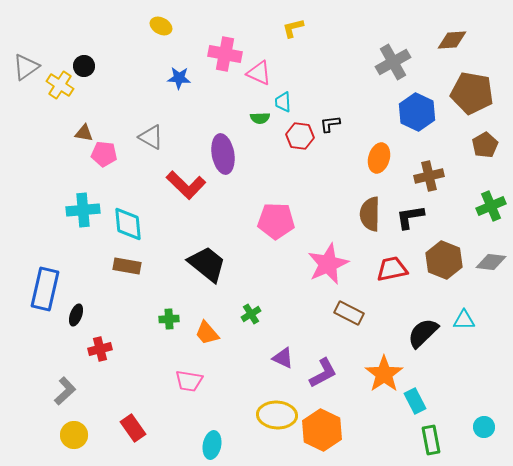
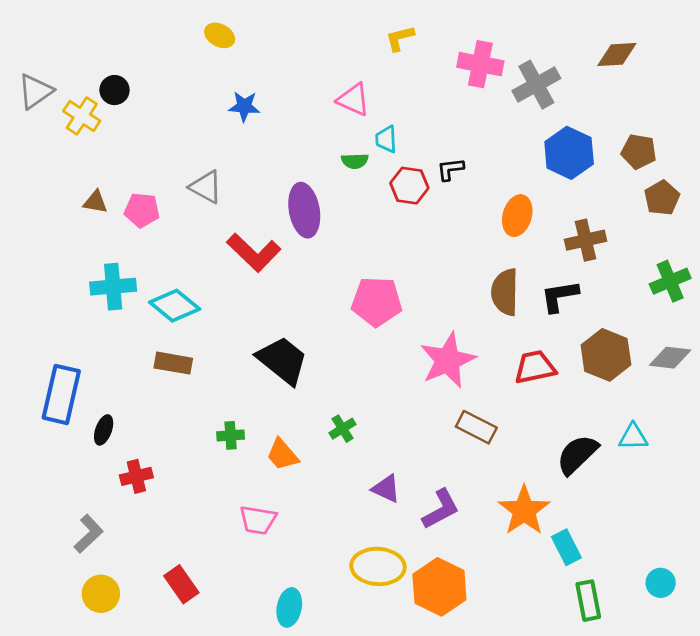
pink cross: (225, 54) -> (480, 64), moved
brown pentagon: (472, 93) -> (639, 151), moved, size x0.6
brown triangle: (84, 133) -> (95, 202), moved
cyan diamond: (128, 224) -> (175, 306), turned -45

